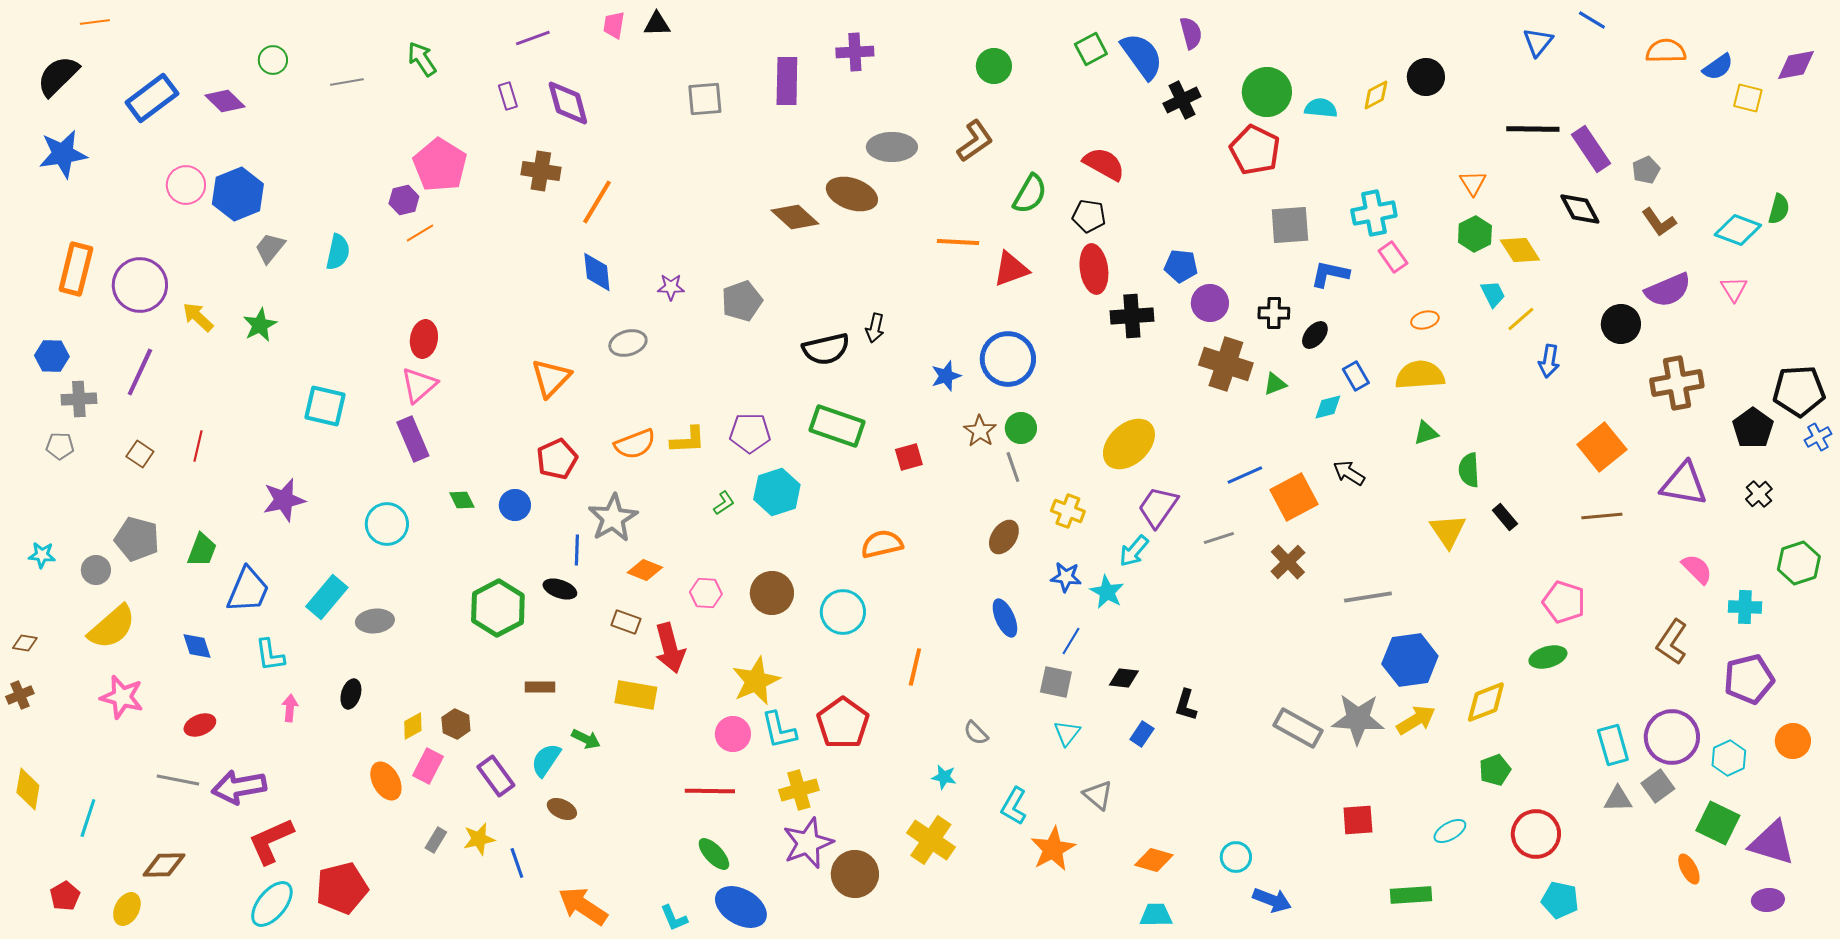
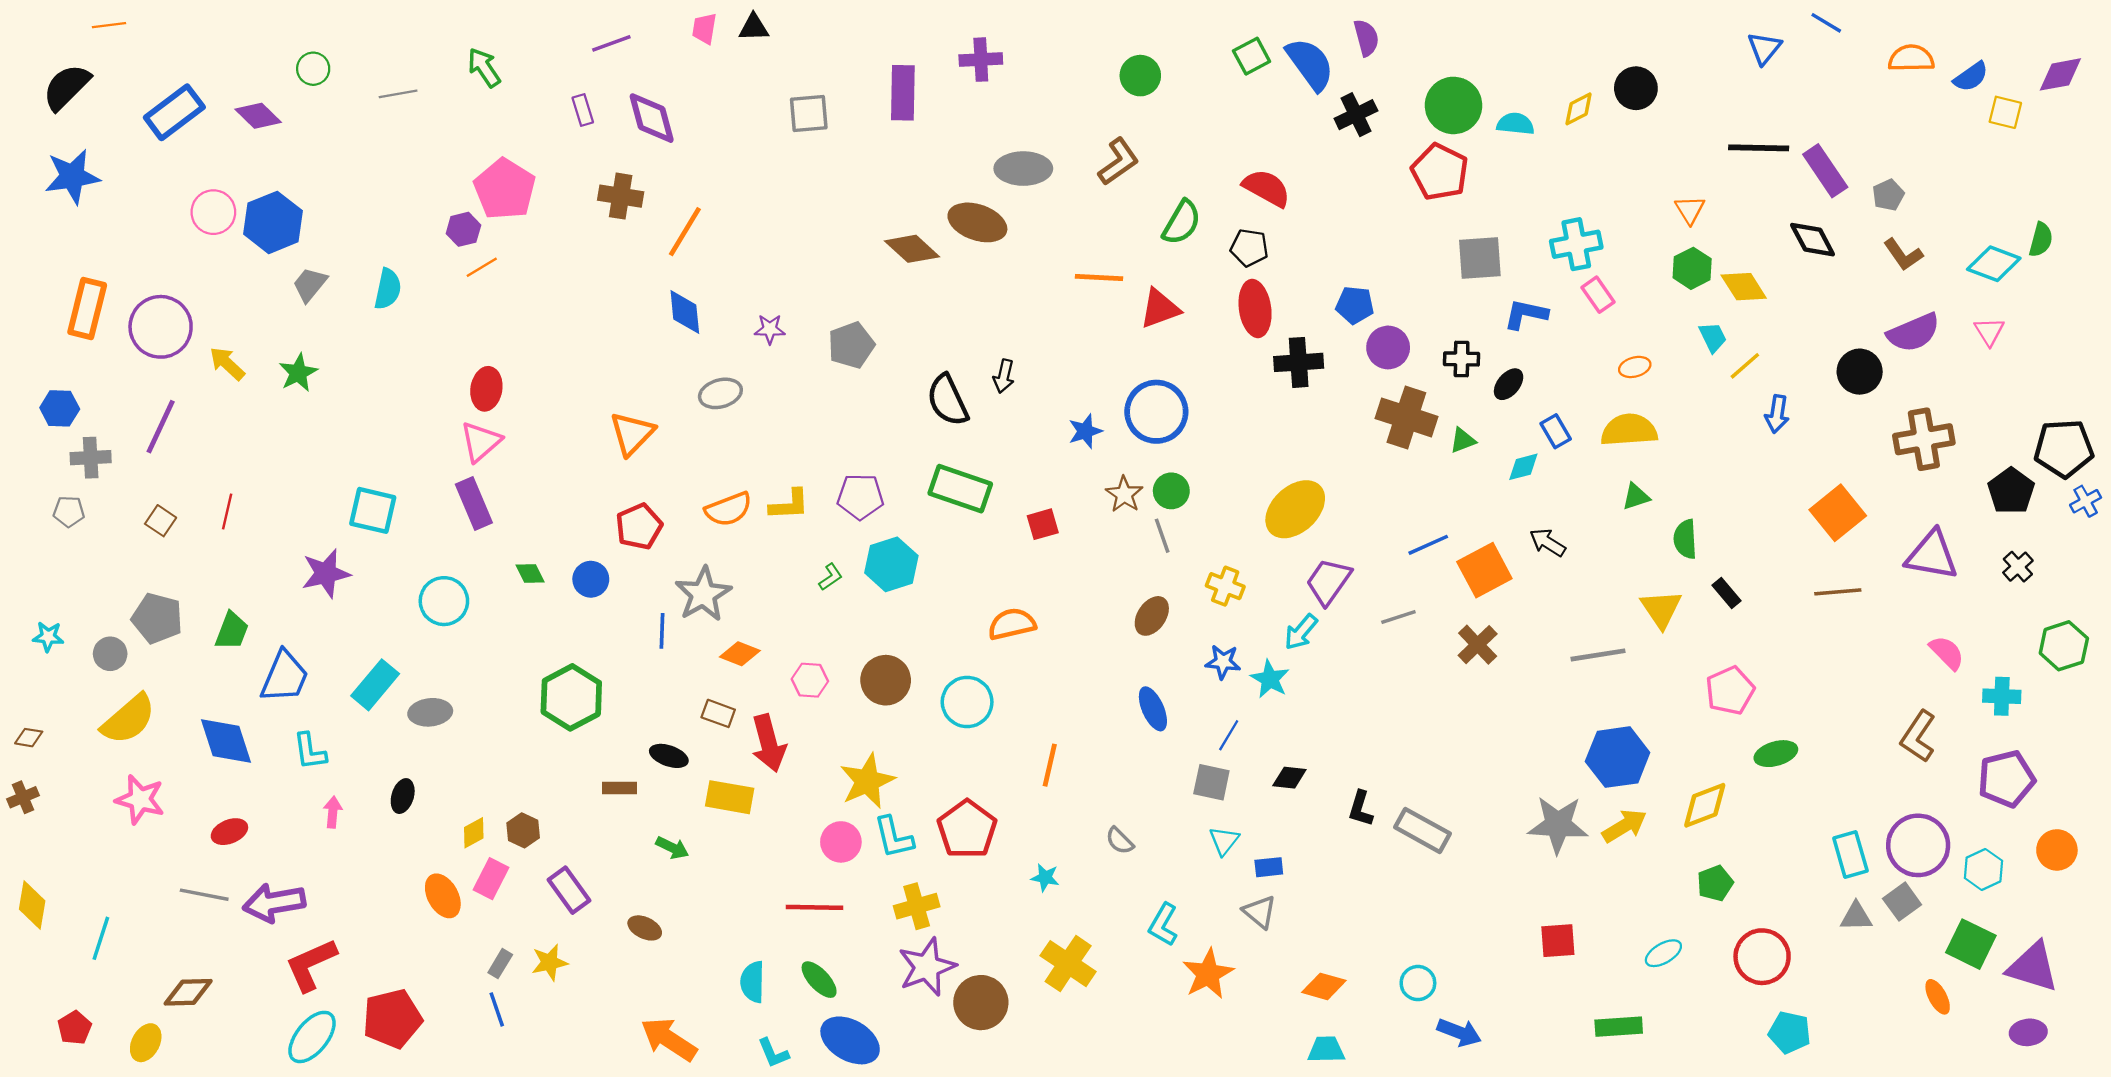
black semicircle: (826, 349) -> (948, 400), turned 78
cyan square: (325, 406) -> (373, 510), moved
black ellipse: (560, 589) -> (669, 756), moved
gray line: (1368, 597) -> (1598, 655), moved
pink pentagon: (1564, 602) -> (1730, 691), moved, turned 30
blue diamond: (197, 646) -> (226, 741), size x1.6
gray rectangle: (1298, 728) -> (1423, 830), moved
blue rectangle: (1142, 734) -> (1269, 867), moved, turned 50
cyan semicircle: (546, 760) -> (753, 982), moved, turned -33
cyan star: (944, 777) -> (1045, 877), moved
blue line: (517, 863) -> (497, 1009), moved

